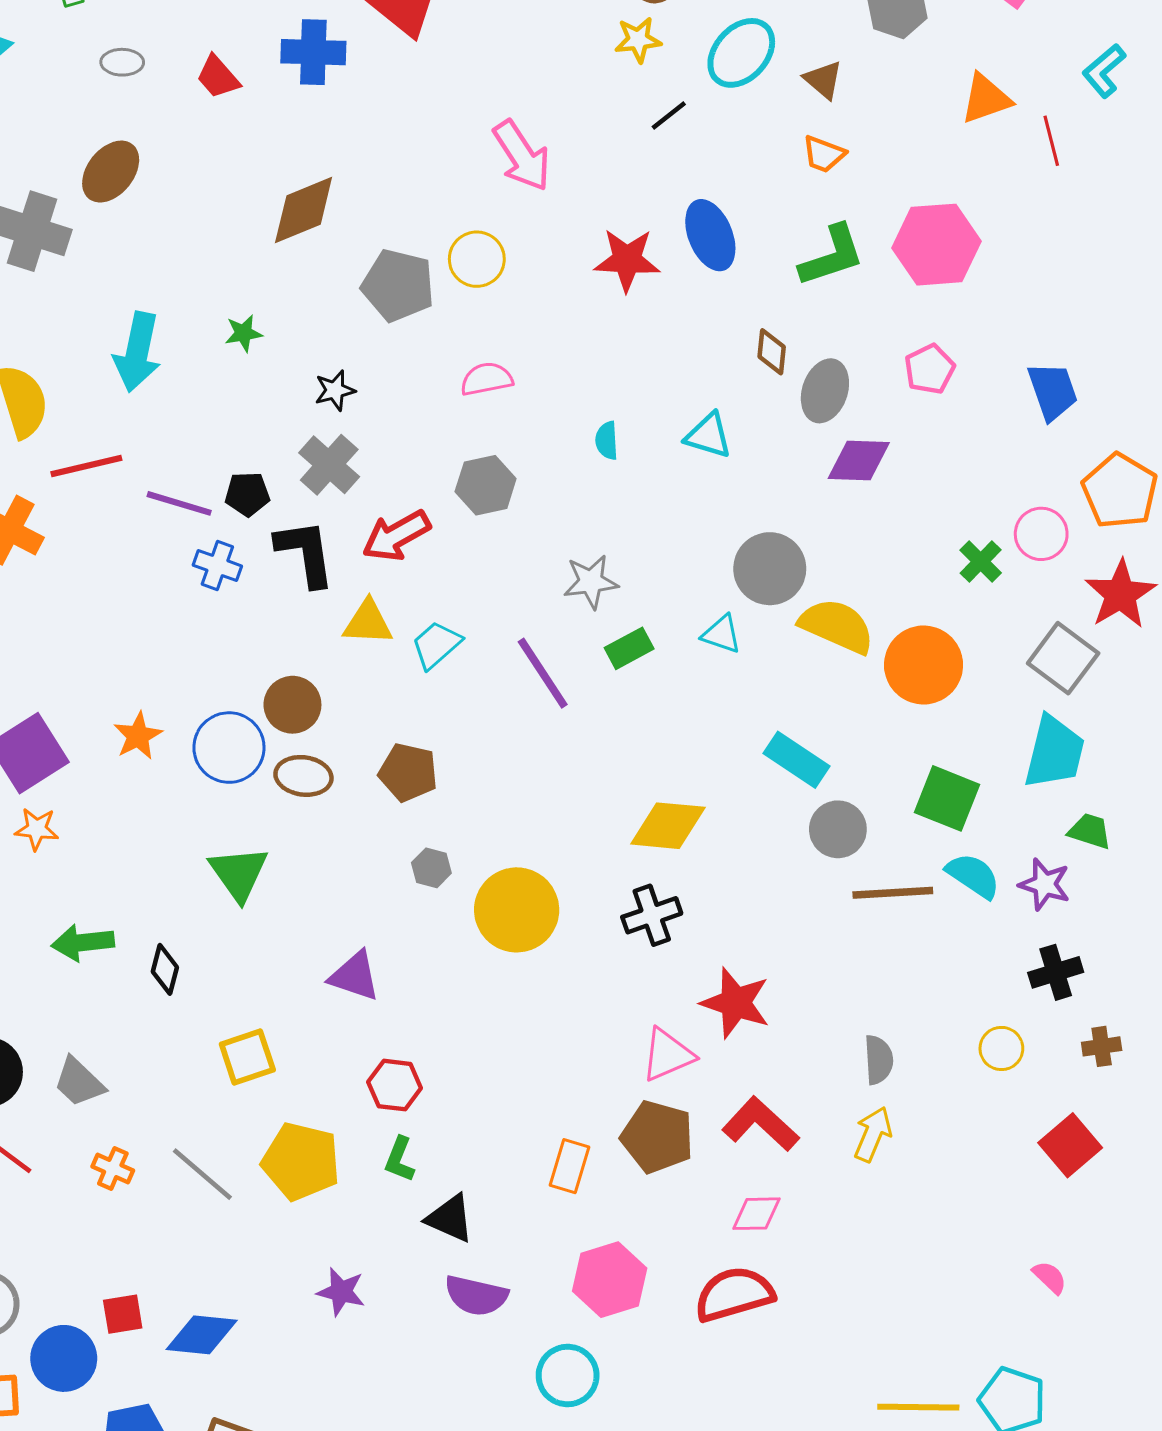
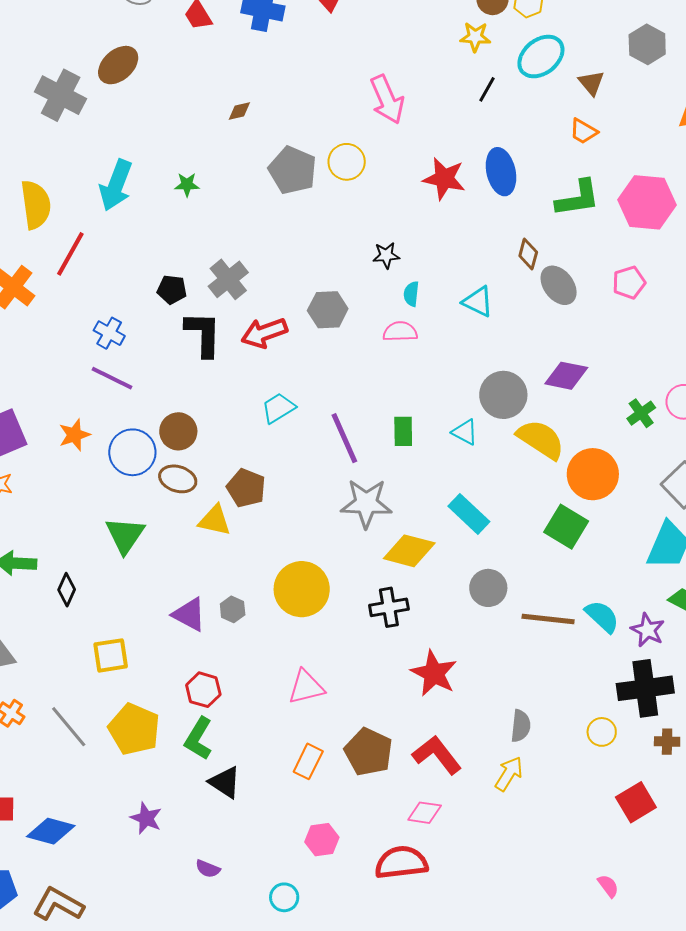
black line: (669, 116) -> (487, 89), turned -32
brown diamond: (304, 210) -> (239, 111), size x0.5
pink semicircle: (487, 379) -> (400, 332), moved
black star: (335, 390) -> (386, 255), moved
gray ellipse: (825, 391) -> (559, 285), turned -66
purple diamond: (859, 460) -> (566, 376), moved
red line: (86, 466) -> (70, 254), turned -57
purple line: (179, 503) -> (112, 378), moved
blue cross: (217, 566) -> (109, 333), moved
gray star: (591, 582) -> (366, 503), moved, size x1.4
yellow triangle: (368, 622) -> (215, 520), moved
green rectangle: (629, 648) -> (403, 431), turned -72
cyan rectangle: (797, 760) -> (469, 514), moved
green square: (947, 798) -> (566, 527), moved
gray circle: (838, 829) -> (488, 588), moved
gray hexagon: (431, 868) -> (233, 609), moved
black cross: (1056, 972) -> (645, 688), size x1.6
pink triangle: (668, 1055) -> (306, 687), moved
green L-shape: (400, 1159) -> (198, 739), size x1.4
pink hexagon: (610, 1280) -> (322, 840), size x0.7
purple semicircle: (476, 1296) -> (208, 869), moved, size x0.6
cyan circle: (568, 1375) -> (284, 897), size x0.7

